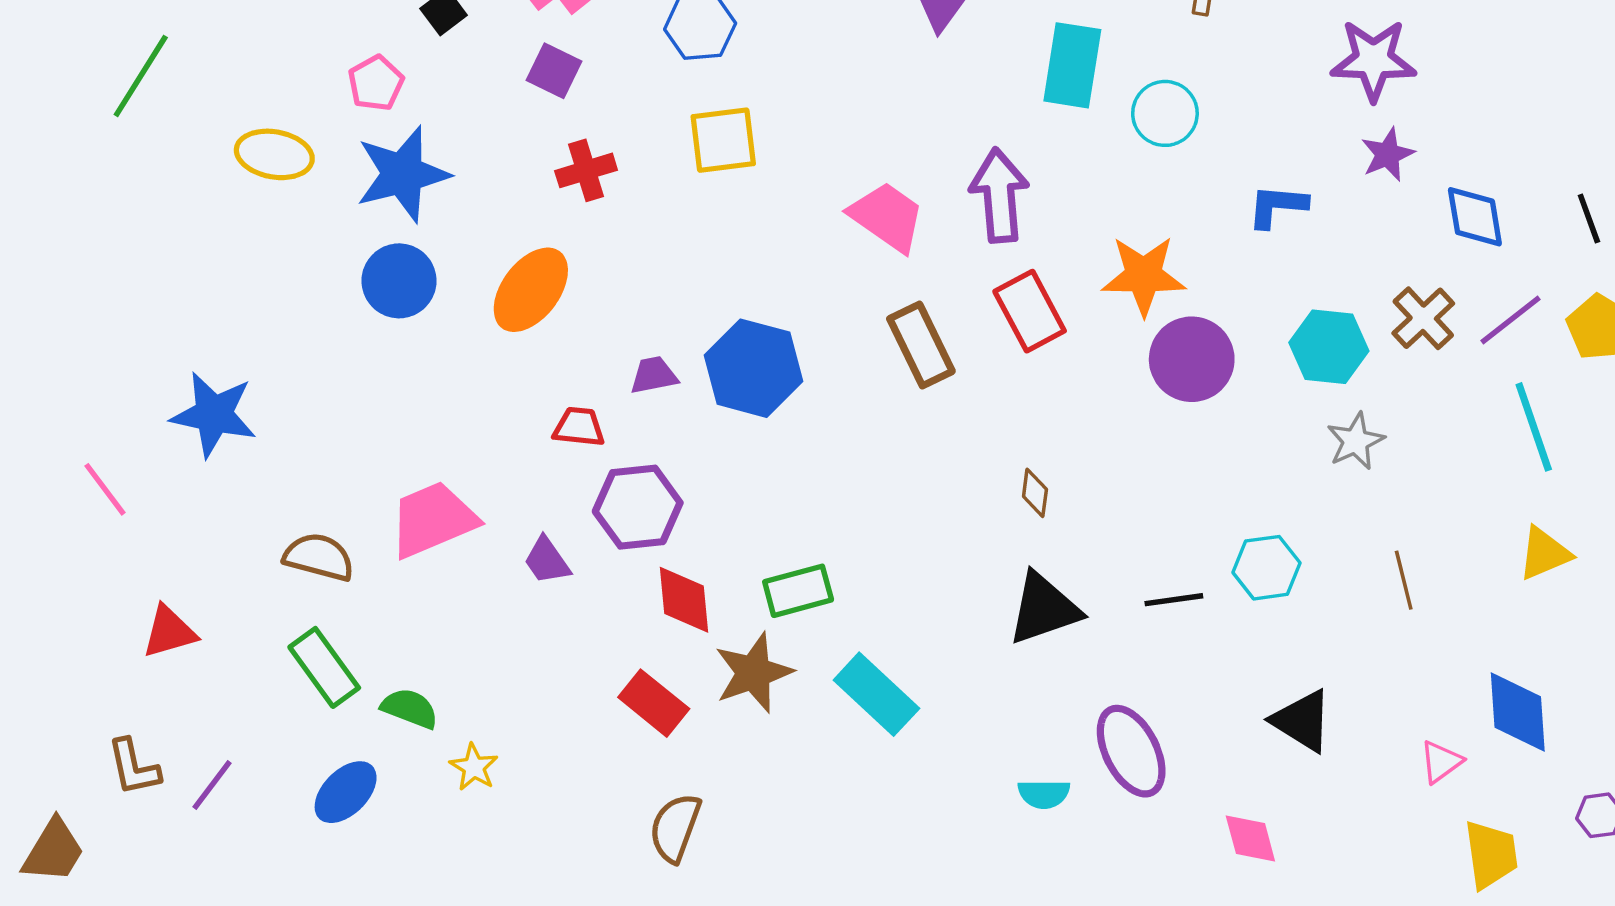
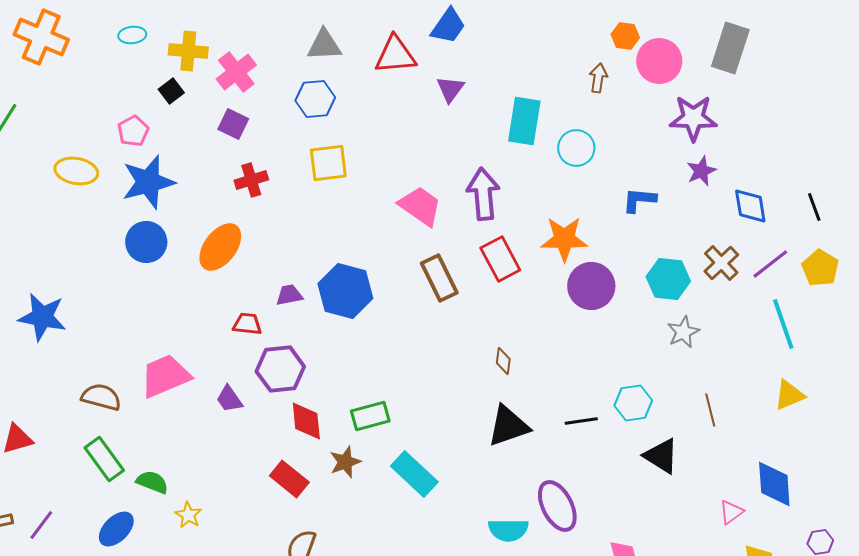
brown star: (753, 673) -> (345, 462), size x0.7
black triangle: (1302, 721) -> (661, 456), moved
cyan semicircle: (1044, 794) -> (508, 530), size x1.4

